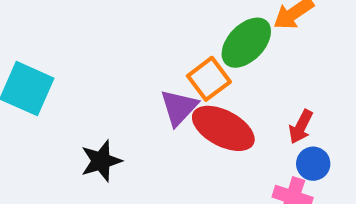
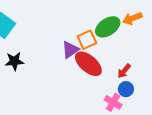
black star: (101, 161) -> (14, 61), moved

